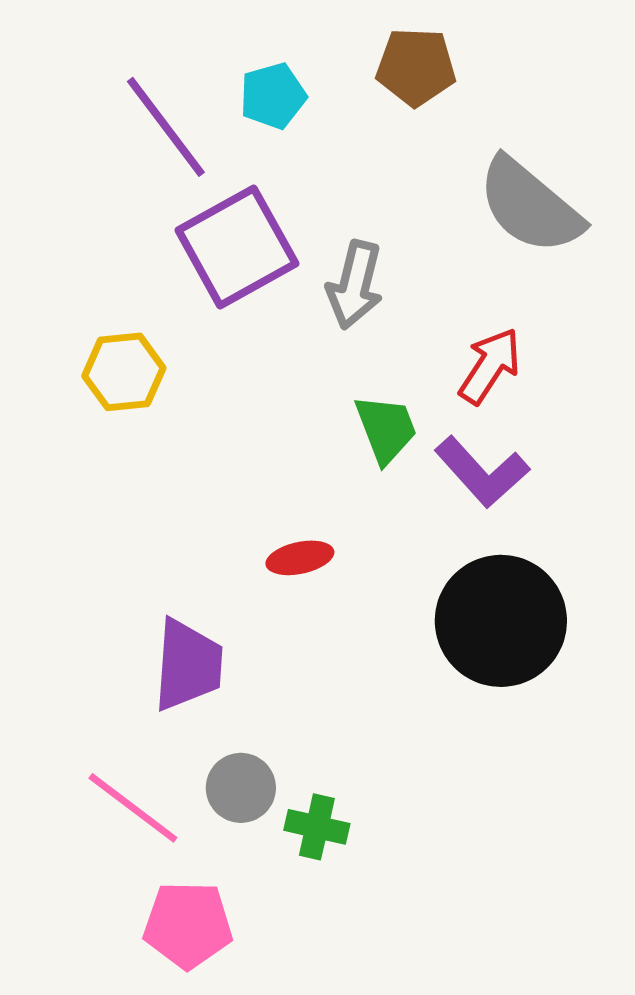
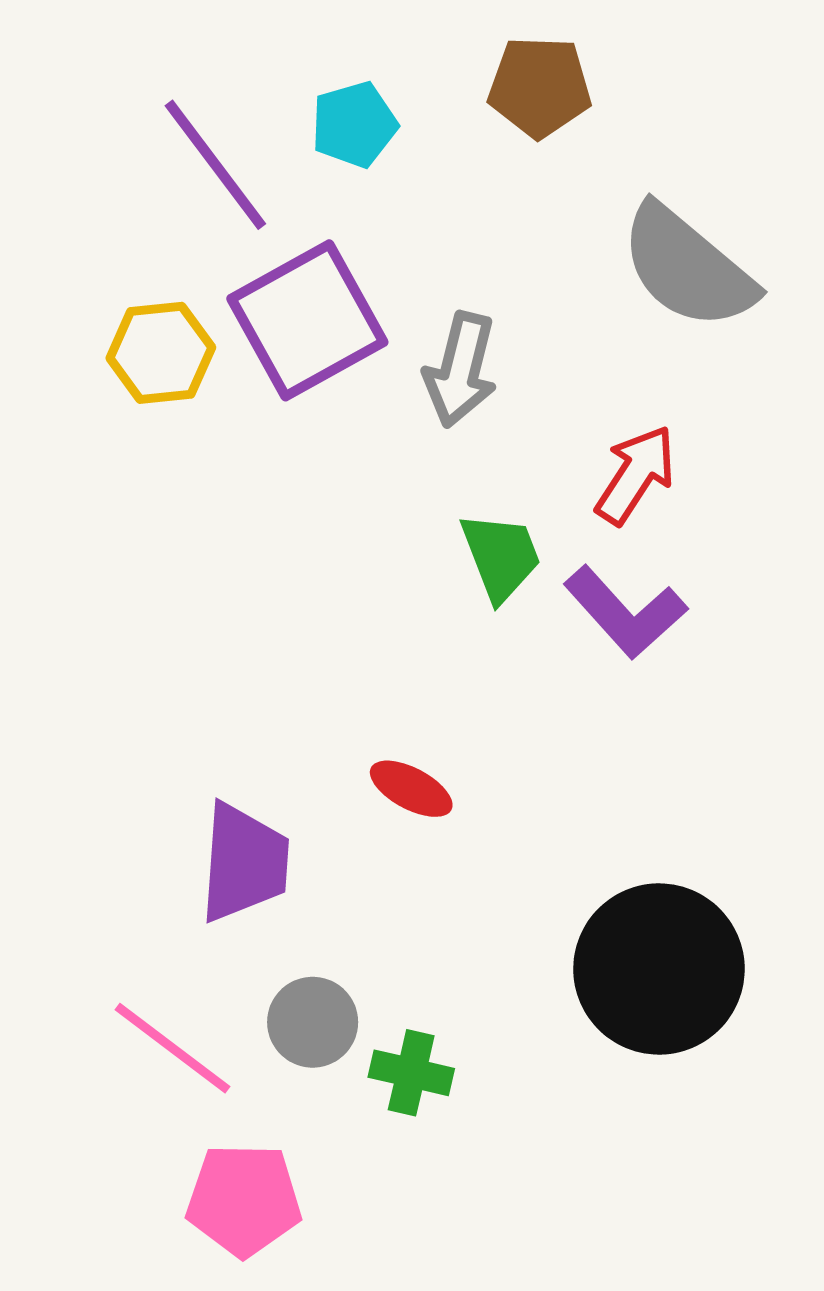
yellow hexagon: (124, 372) -> (161, 353), moved
red ellipse: (300, 558) -> (411, 789), moved, turned 40
black circle: (501, 621) -> (659, 969), moved

